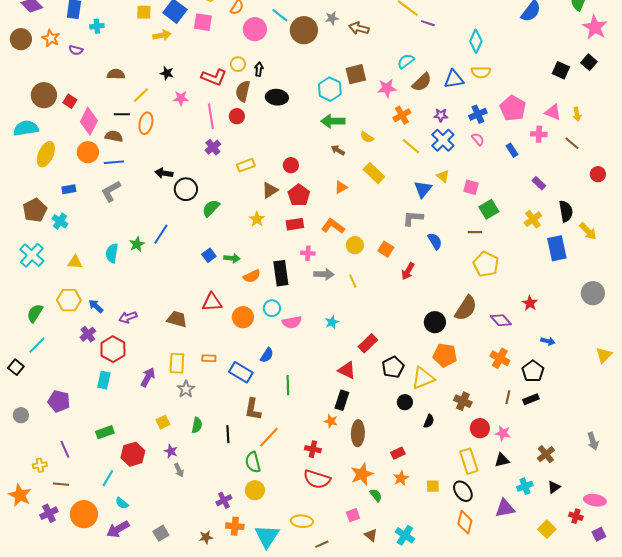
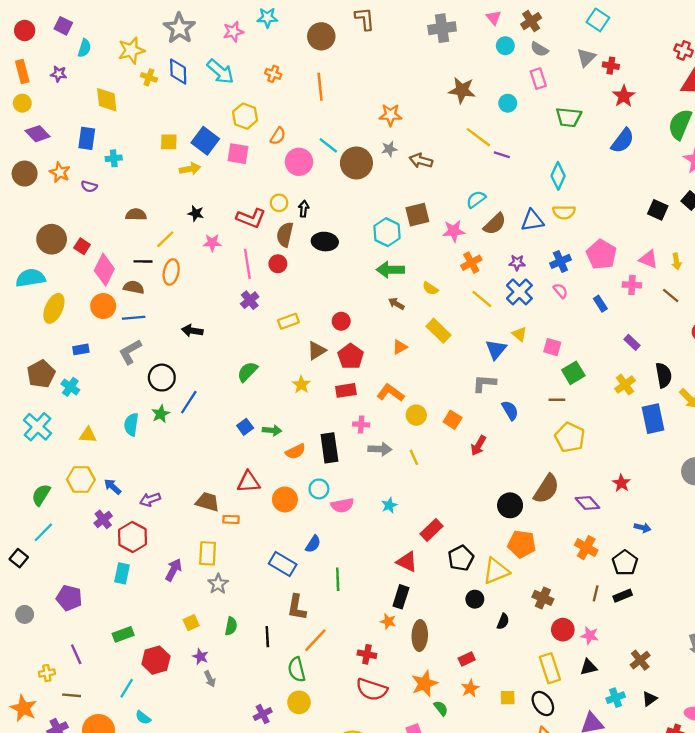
black circle: (186, 189) -> (162, 378), moved
orange rectangle: (209, 358) -> (231, 519), moved

